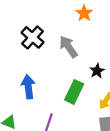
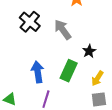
blue arrow: (28, 87) -> (38, 72), moved

